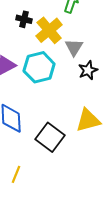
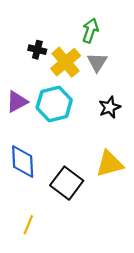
gray triangle: (74, 47) -> (97, 62), moved

